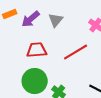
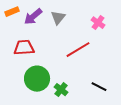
red trapezoid: (37, 50) -> (24, 48), moved

